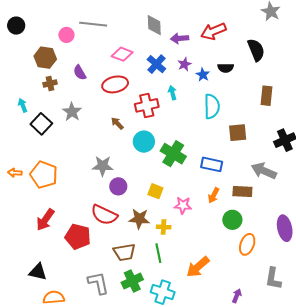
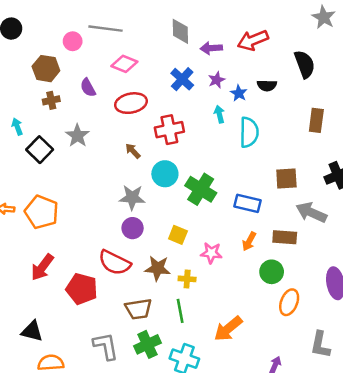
pink diamond: (122, 54) -> (124, 64), moved
cyan arrow: (172, 93) -> (219, 114), moved
brown square: (238, 133) -> (286, 178), moved
gray star: (103, 166) -> (132, 197), moved

